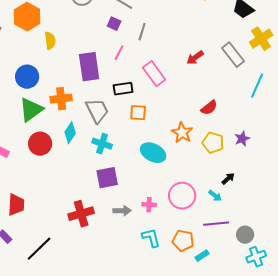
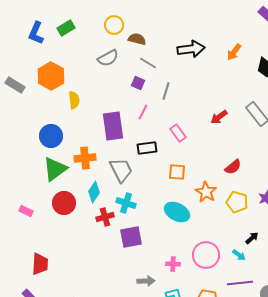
pink rectangle: (154, 74) -> (178, 133), size x0.7
orange square: (138, 113) -> (177, 172), moved
gray arrow: (122, 211) -> (146, 281), moved
red cross: (81, 214) -> (105, 217), moved, size x0.7

